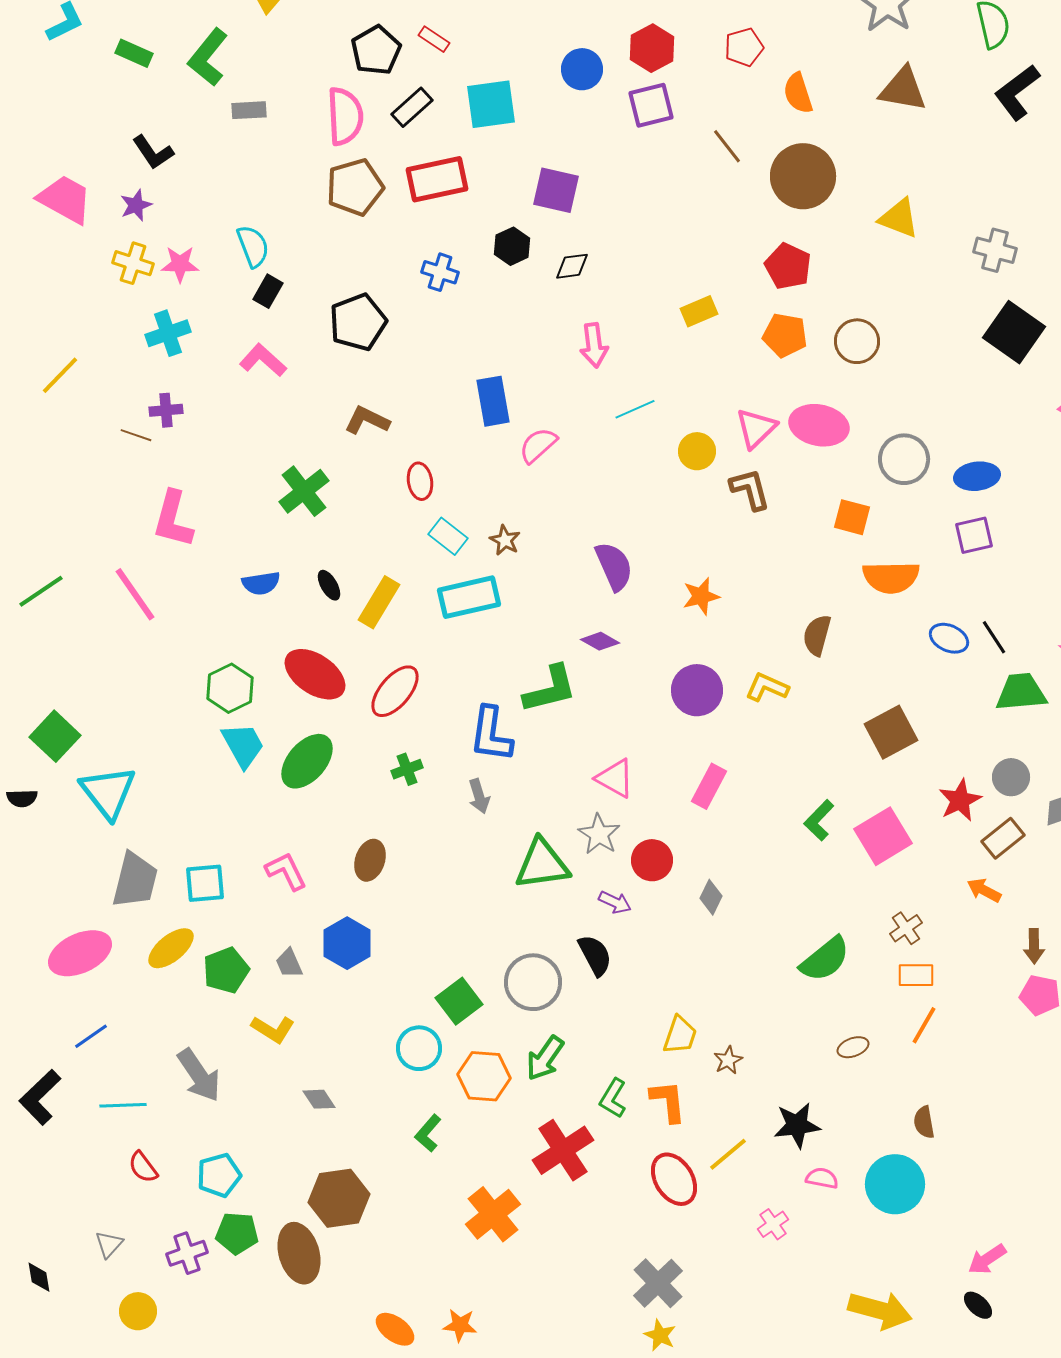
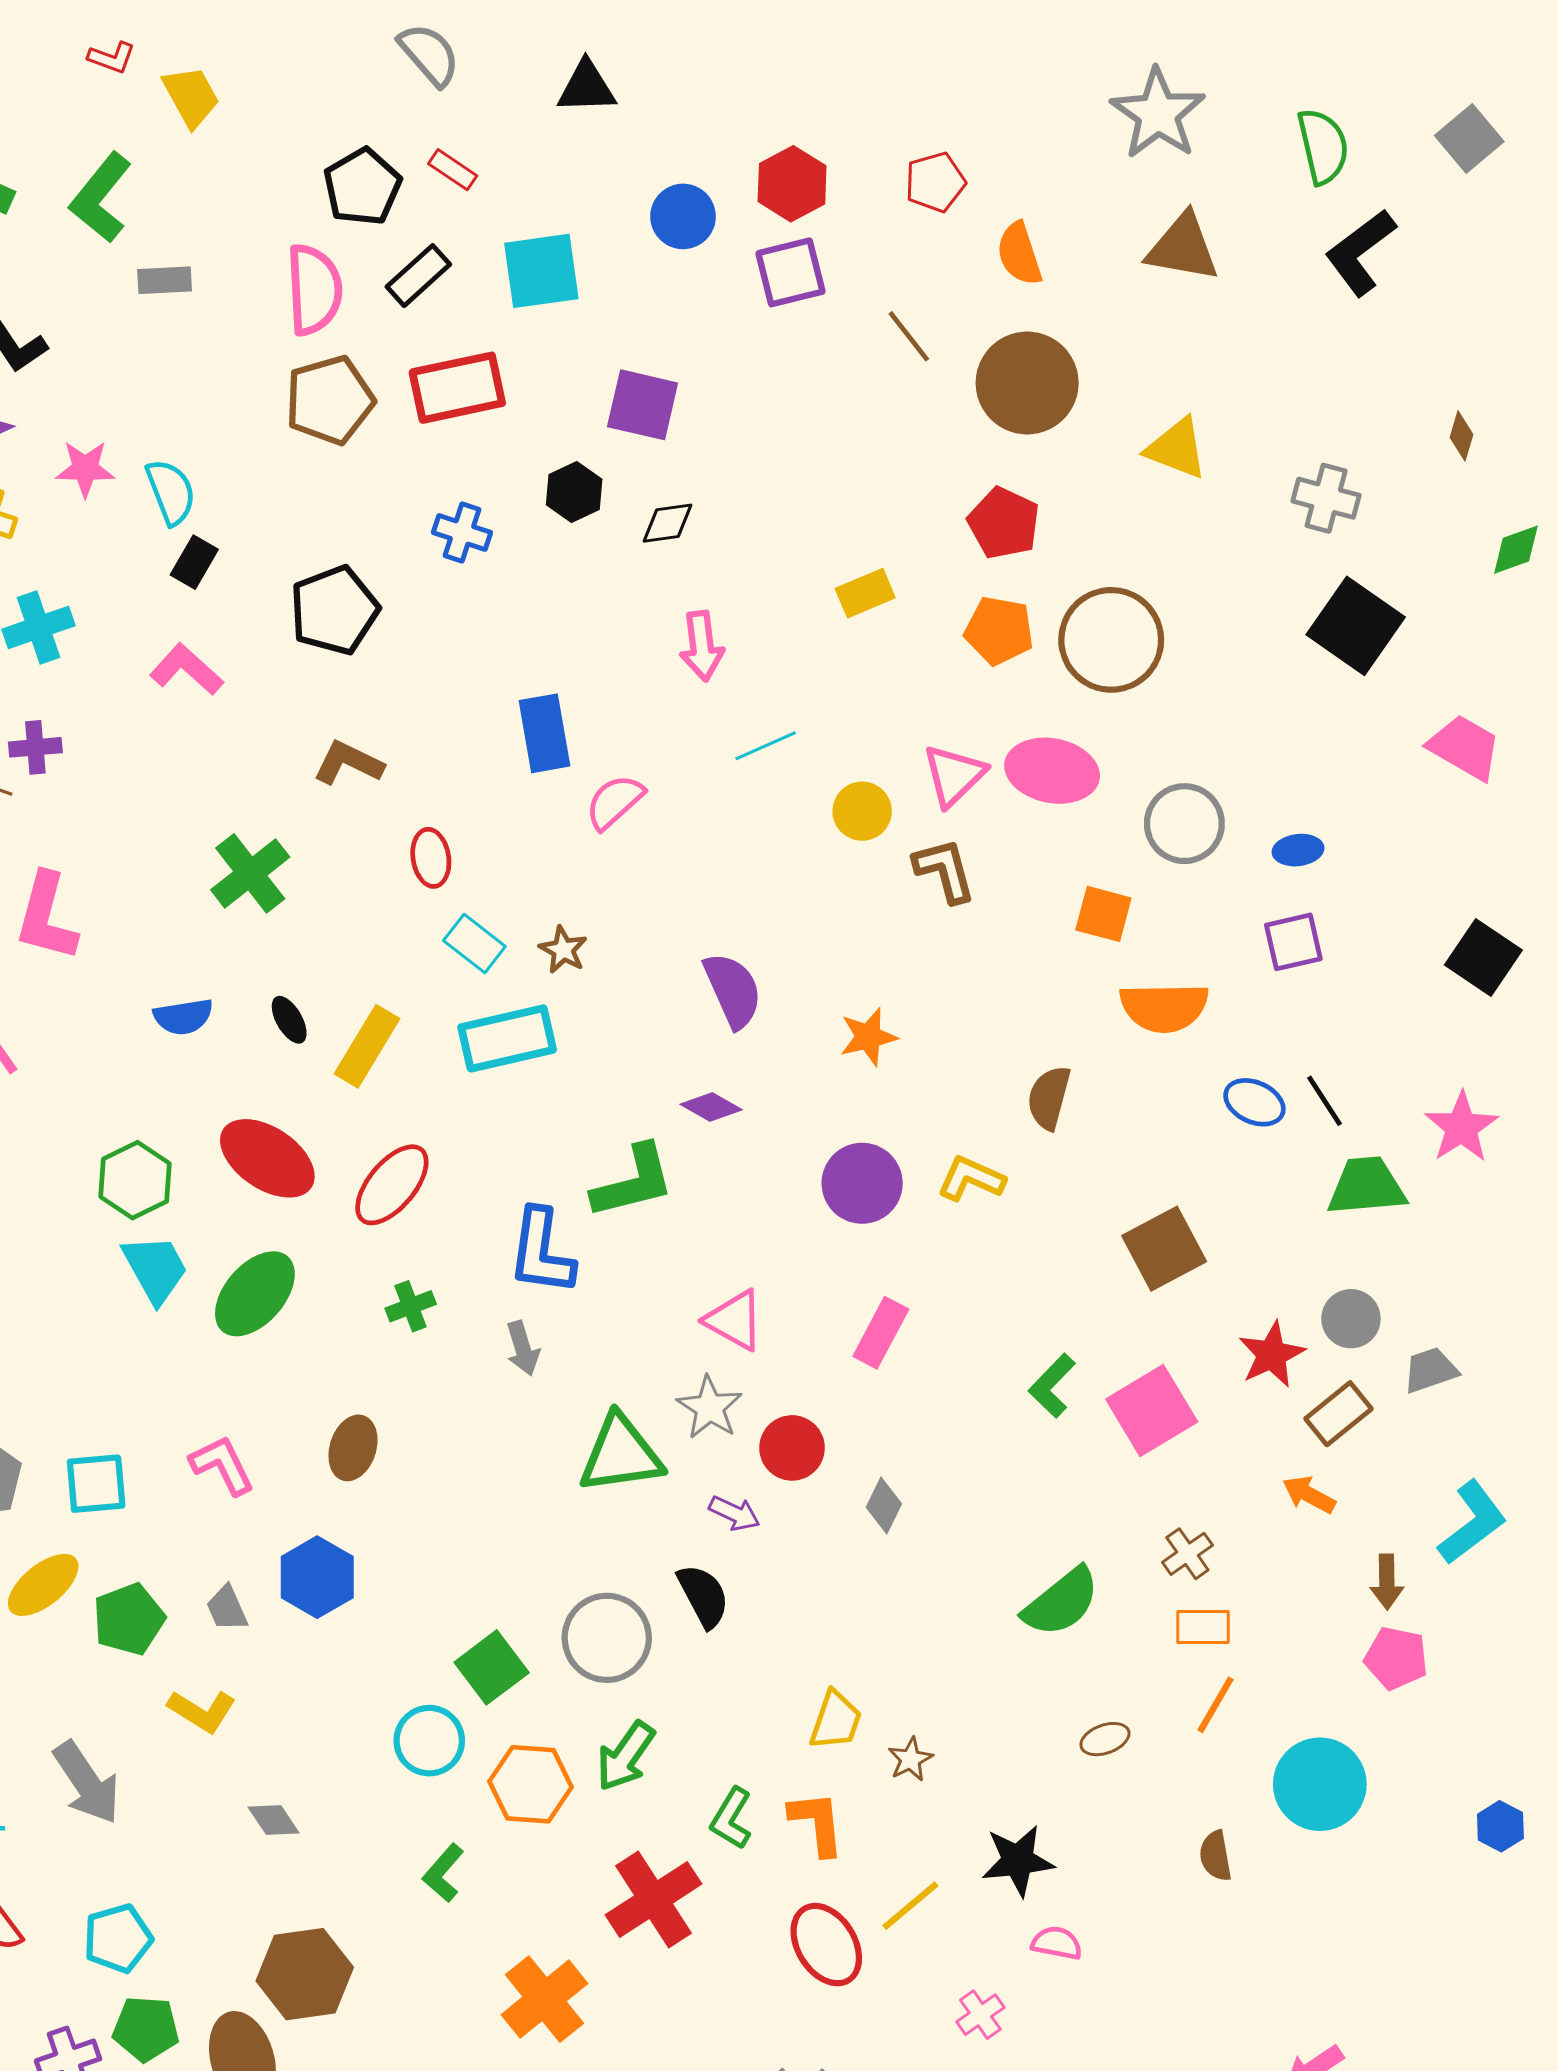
pink star: (180, 264) -> (85, 469), moved
brown circle: (857, 341) -> (1111, 640), size x1.5
blue ellipse: (977, 476) -> (1298, 850), size x0.7
cyan circle: (895, 1184) -> (1320, 1784), moved

